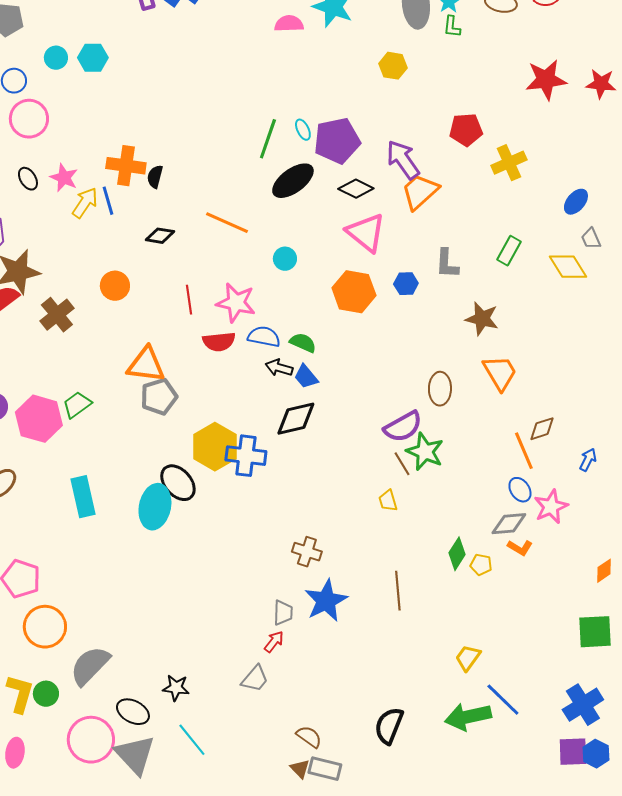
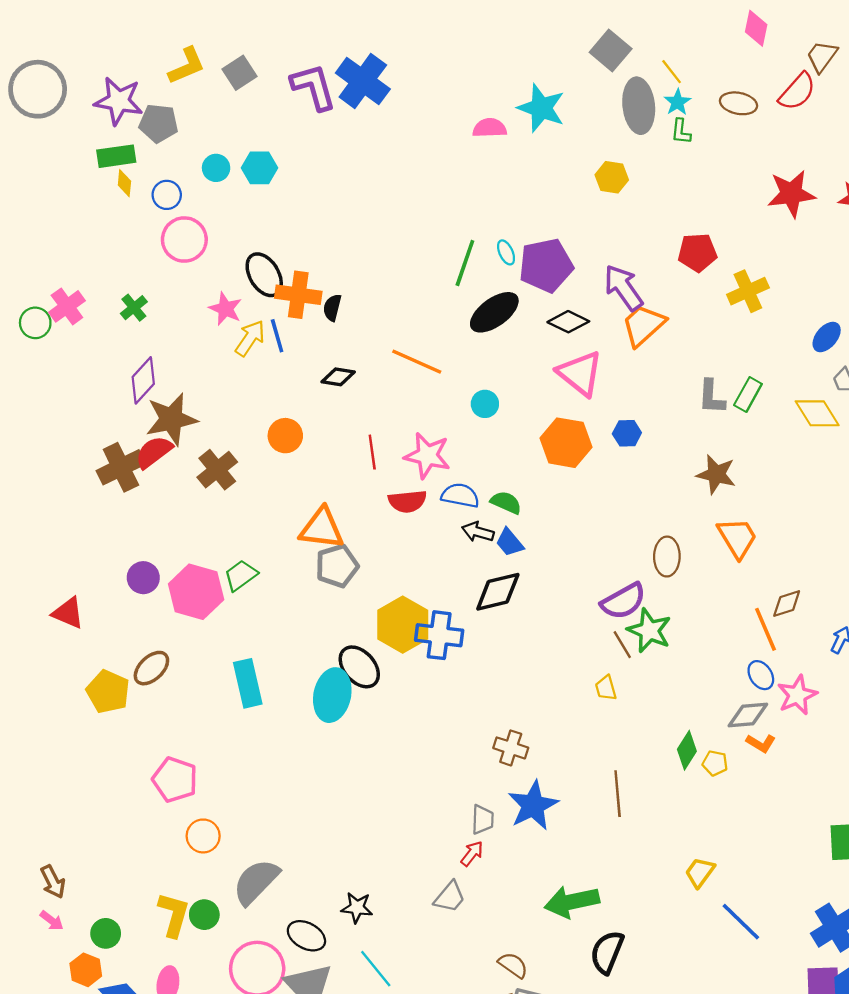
black ellipse: (28, 179) -> (264, 275), moved, size x1.6
gray L-shape: (447, 264) -> (712, 397), moved
orange circle: (45, 627) -> (203, 836), size x0.7
green arrow: (468, 717) -> (572, 902), moved

